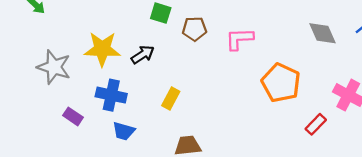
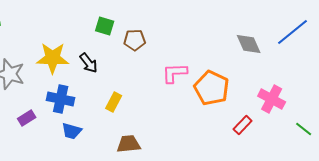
pink L-shape: (239, 39) -> (175, 73), moved
black arrow: (143, 55) -> (89, 63), turned 85
purple rectangle: (73, 116) -> (27, 118), turned -66

